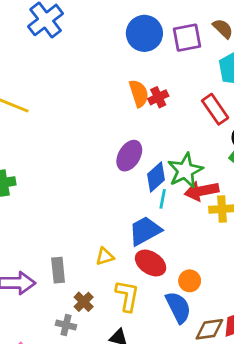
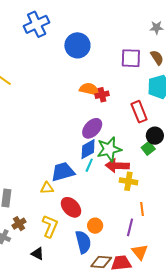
blue circle: (144, 33) -> (77, 45), moved
orange semicircle: (139, 93) -> (89, 89), turned -72
purple ellipse: (129, 156) -> (92, 128), moved
blue trapezoid: (145, 231) -> (63, 172), moved
yellow triangle: (105, 256) -> (47, 188), moved

